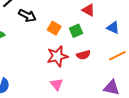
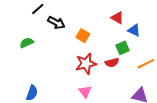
blue triangle: (113, 28) -> (134, 30), moved
green square: (76, 31) -> (122, 48), moved

